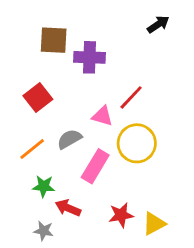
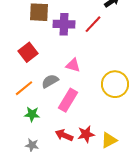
red line: (131, 97) -> (93, 24), moved
yellow circle: (137, 143) -> (115, 84), moved
red arrow: (68, 208) -> (64, 135), moved

